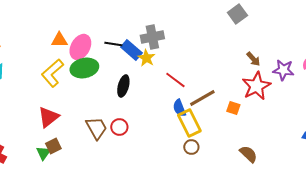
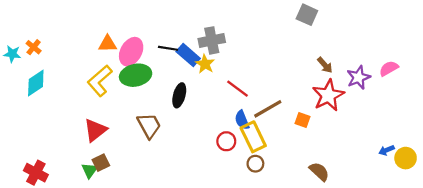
gray square: (237, 14) -> (307, 15), turned -30
purple star: (283, 70) -> (358, 77), turned -30
red circle: (119, 127) -> (226, 141), moved
brown trapezoid: (96, 128) -> (149, 126), moved

